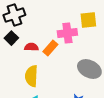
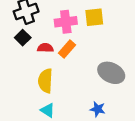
yellow square: (88, 20) -> (94, 17), moved
pink cross: (67, 33) -> (66, 22), moved

